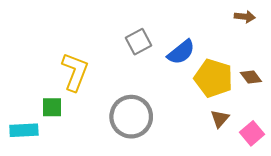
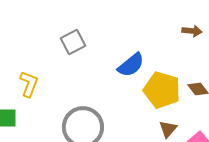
gray square: (138, 42) -> (73, 42), moved
yellow L-shape: (75, 72) -> (29, 84), size x0.7

